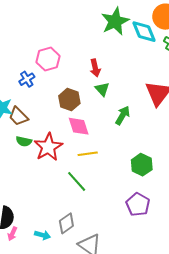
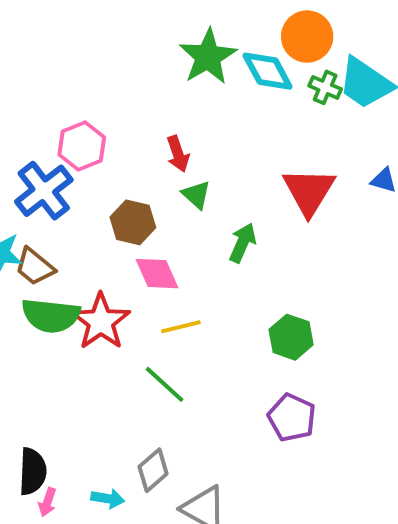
blue cross: (27, 79) -> (44, 191), size x1.8
green semicircle: (24, 141) -> (51, 315), size x1.8

